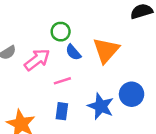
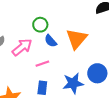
blue star: (101, 106) -> (73, 83), turned -30

